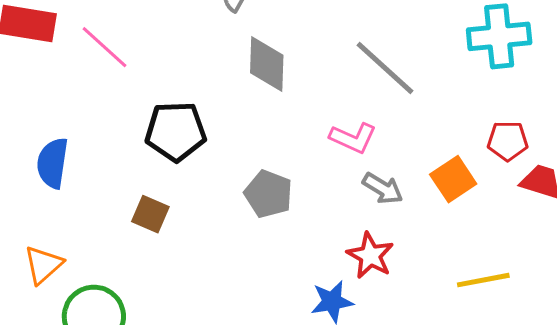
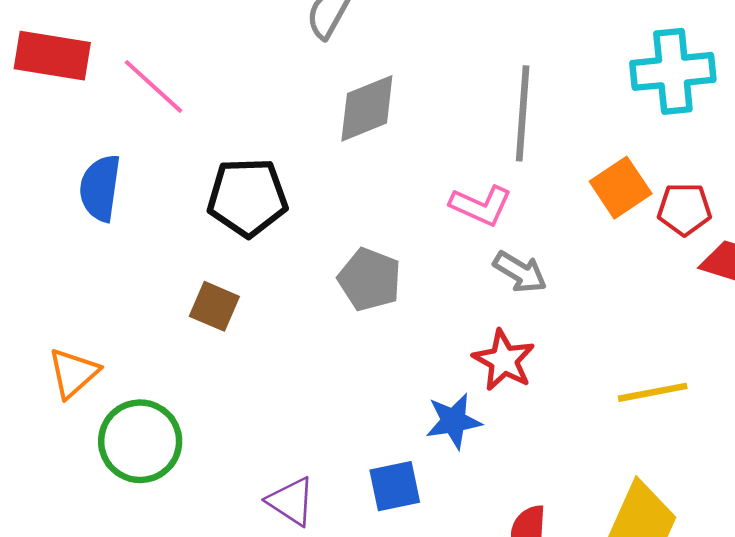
gray diamond: (267, 64) -> (367, 108), turned 66
gray line: (385, 68) -> (523, 113), turned 52
blue semicircle: (52, 163) -> (100, 188), moved
orange square: (453, 179) -> (621, 188), moved

